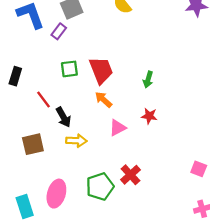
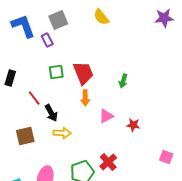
purple rectangle: (59, 31) -> (47, 40), turned -64
orange arrow: (103, 100) -> (85, 98), turned -133
red star: (149, 116) -> (133, 125), moved
pink triangle: (118, 128) -> (106, 116), moved

